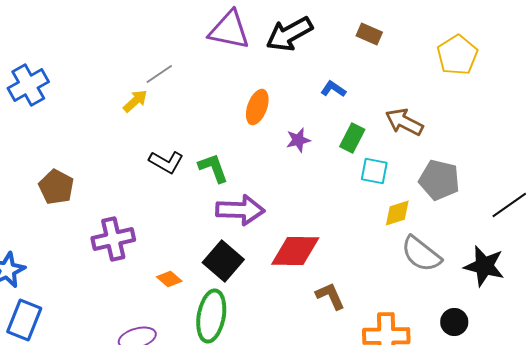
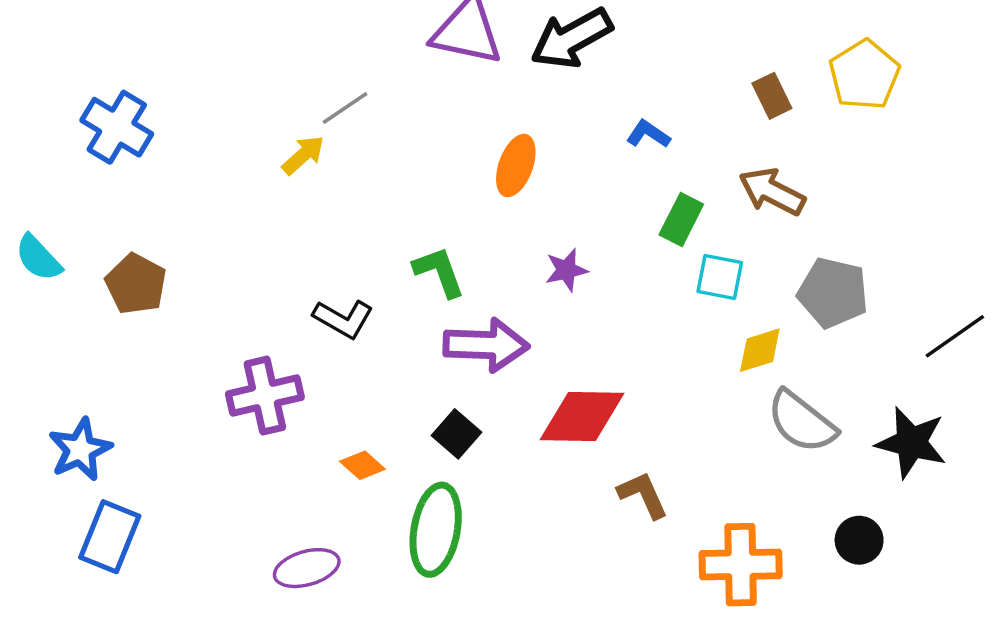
brown rectangle: (369, 34) -> (772, 96), moved, turned 40
blue cross: (28, 85) -> (117, 127), turned -30
purple star: (298, 140) -> (566, 270), moved
black L-shape: (166, 162) -> (343, 319), moved
brown pentagon: (56, 187) -> (136, 284), moved
black square: (223, 261) -> (457, 434), size x0.7

